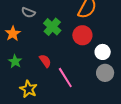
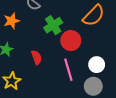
red circle: (82, 35) -> (71, 41), moved
pink line: (65, 78) -> (68, 70), moved

